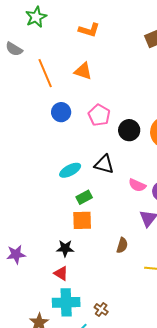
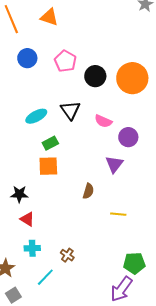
black triangle: (104, 164) -> (70, 110), turned 40
pink semicircle: (137, 185) -> (103, 121), moved
black star: (65, 248) -> (19, 194), moved
cyan cross: (66, 302) -> (32, 248), size x0.6

